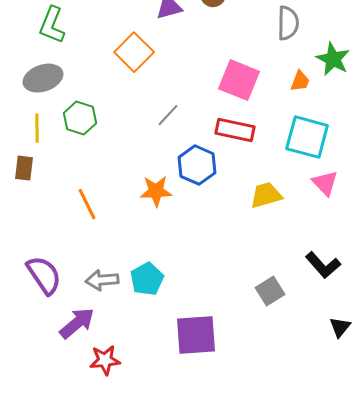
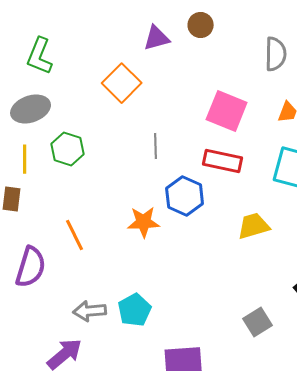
gray line: (168, 115) -> (156, 146), turned -45
purple semicircle: (44, 275) -> (31, 267), moved, turned 51

